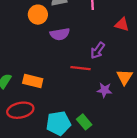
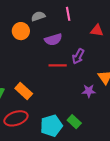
purple semicircle: (60, 34) -> (53, 40), moved
red line: (81, 68) -> (58, 65), moved
orange rectangle: (33, 81) -> (24, 91), turned 36

